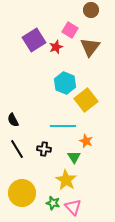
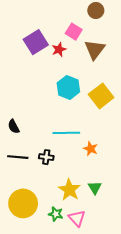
yellow square: (86, 100) -> (101, 96), moved
black line: (17, 149) -> (18, 157), turned -54
green triangle: (74, 157) -> (95, 188), moved

